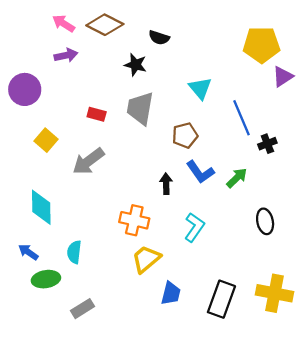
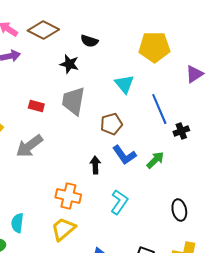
yellow pentagon: (262, 45) -> (154, 47), moved
black ellipse: (265, 221) -> (179, 210), moved
yellow trapezoid: (146, 259) -> (63, 229), moved

